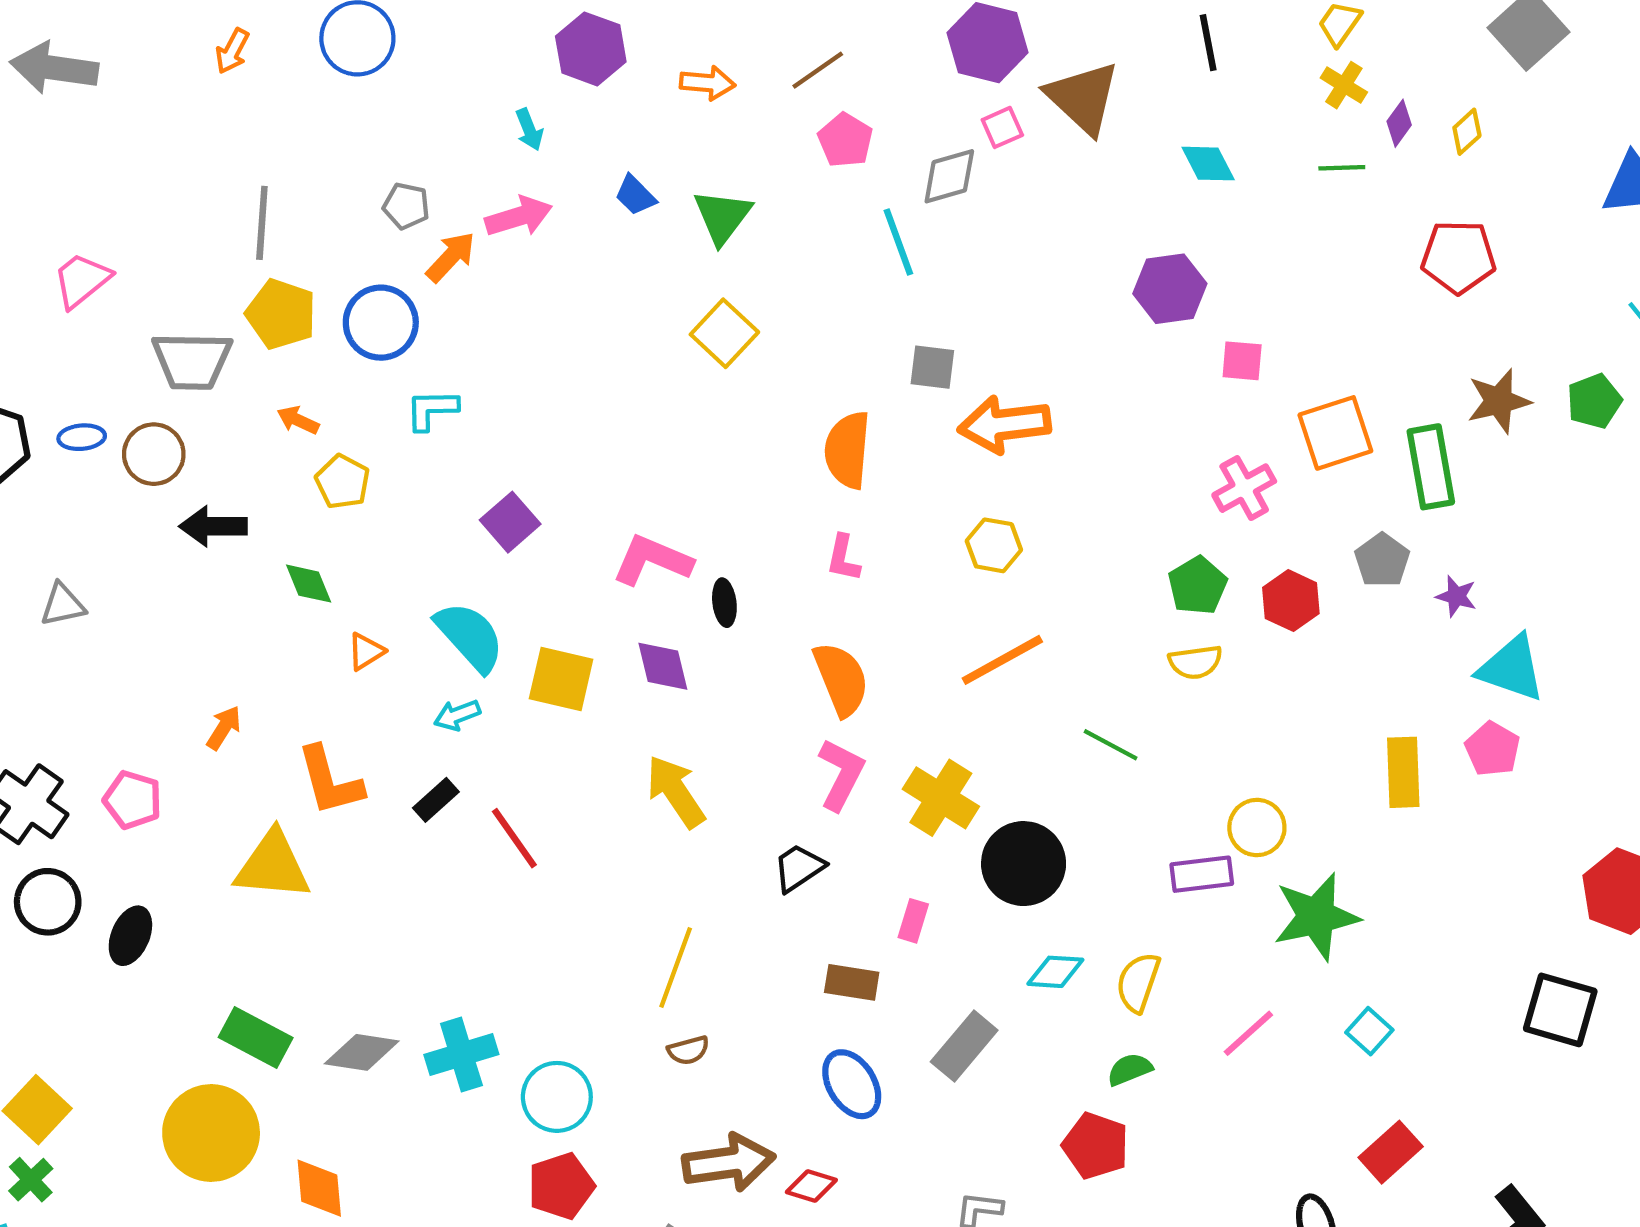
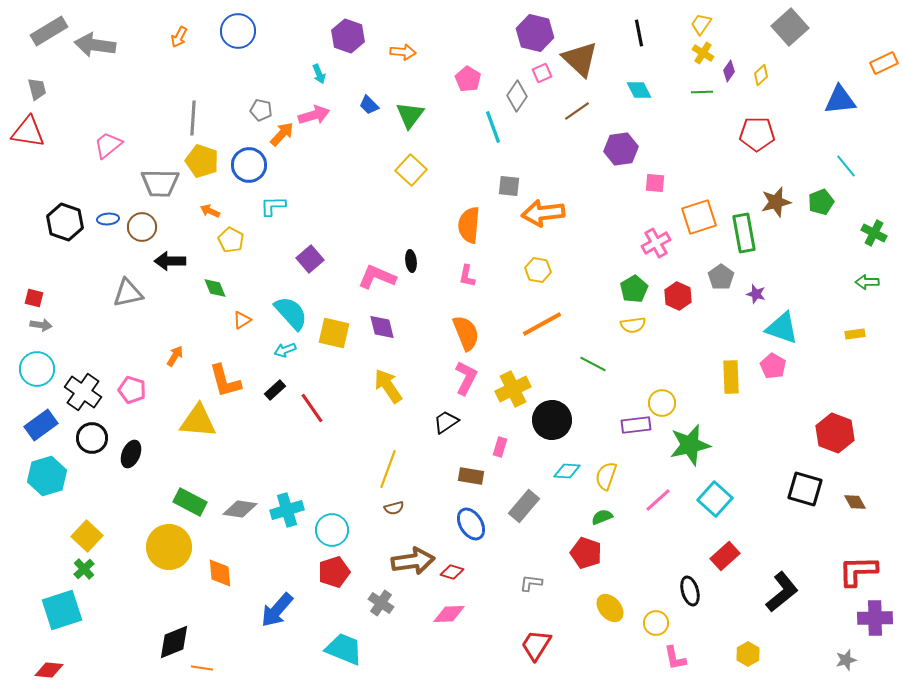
brown line: (818, 70) -> (577, 111), moved
gray diamond: (949, 176) -> (517, 96), turned -40
black ellipse: (724, 603) -> (411, 261), moved
gray triangle: (63, 605) -> (128, 293), moved, size x1.4
yellow cross: (941, 798) -> (513, 389), turned 32
cyan square: (1369, 1031) -> (715, 499), size x1.6

